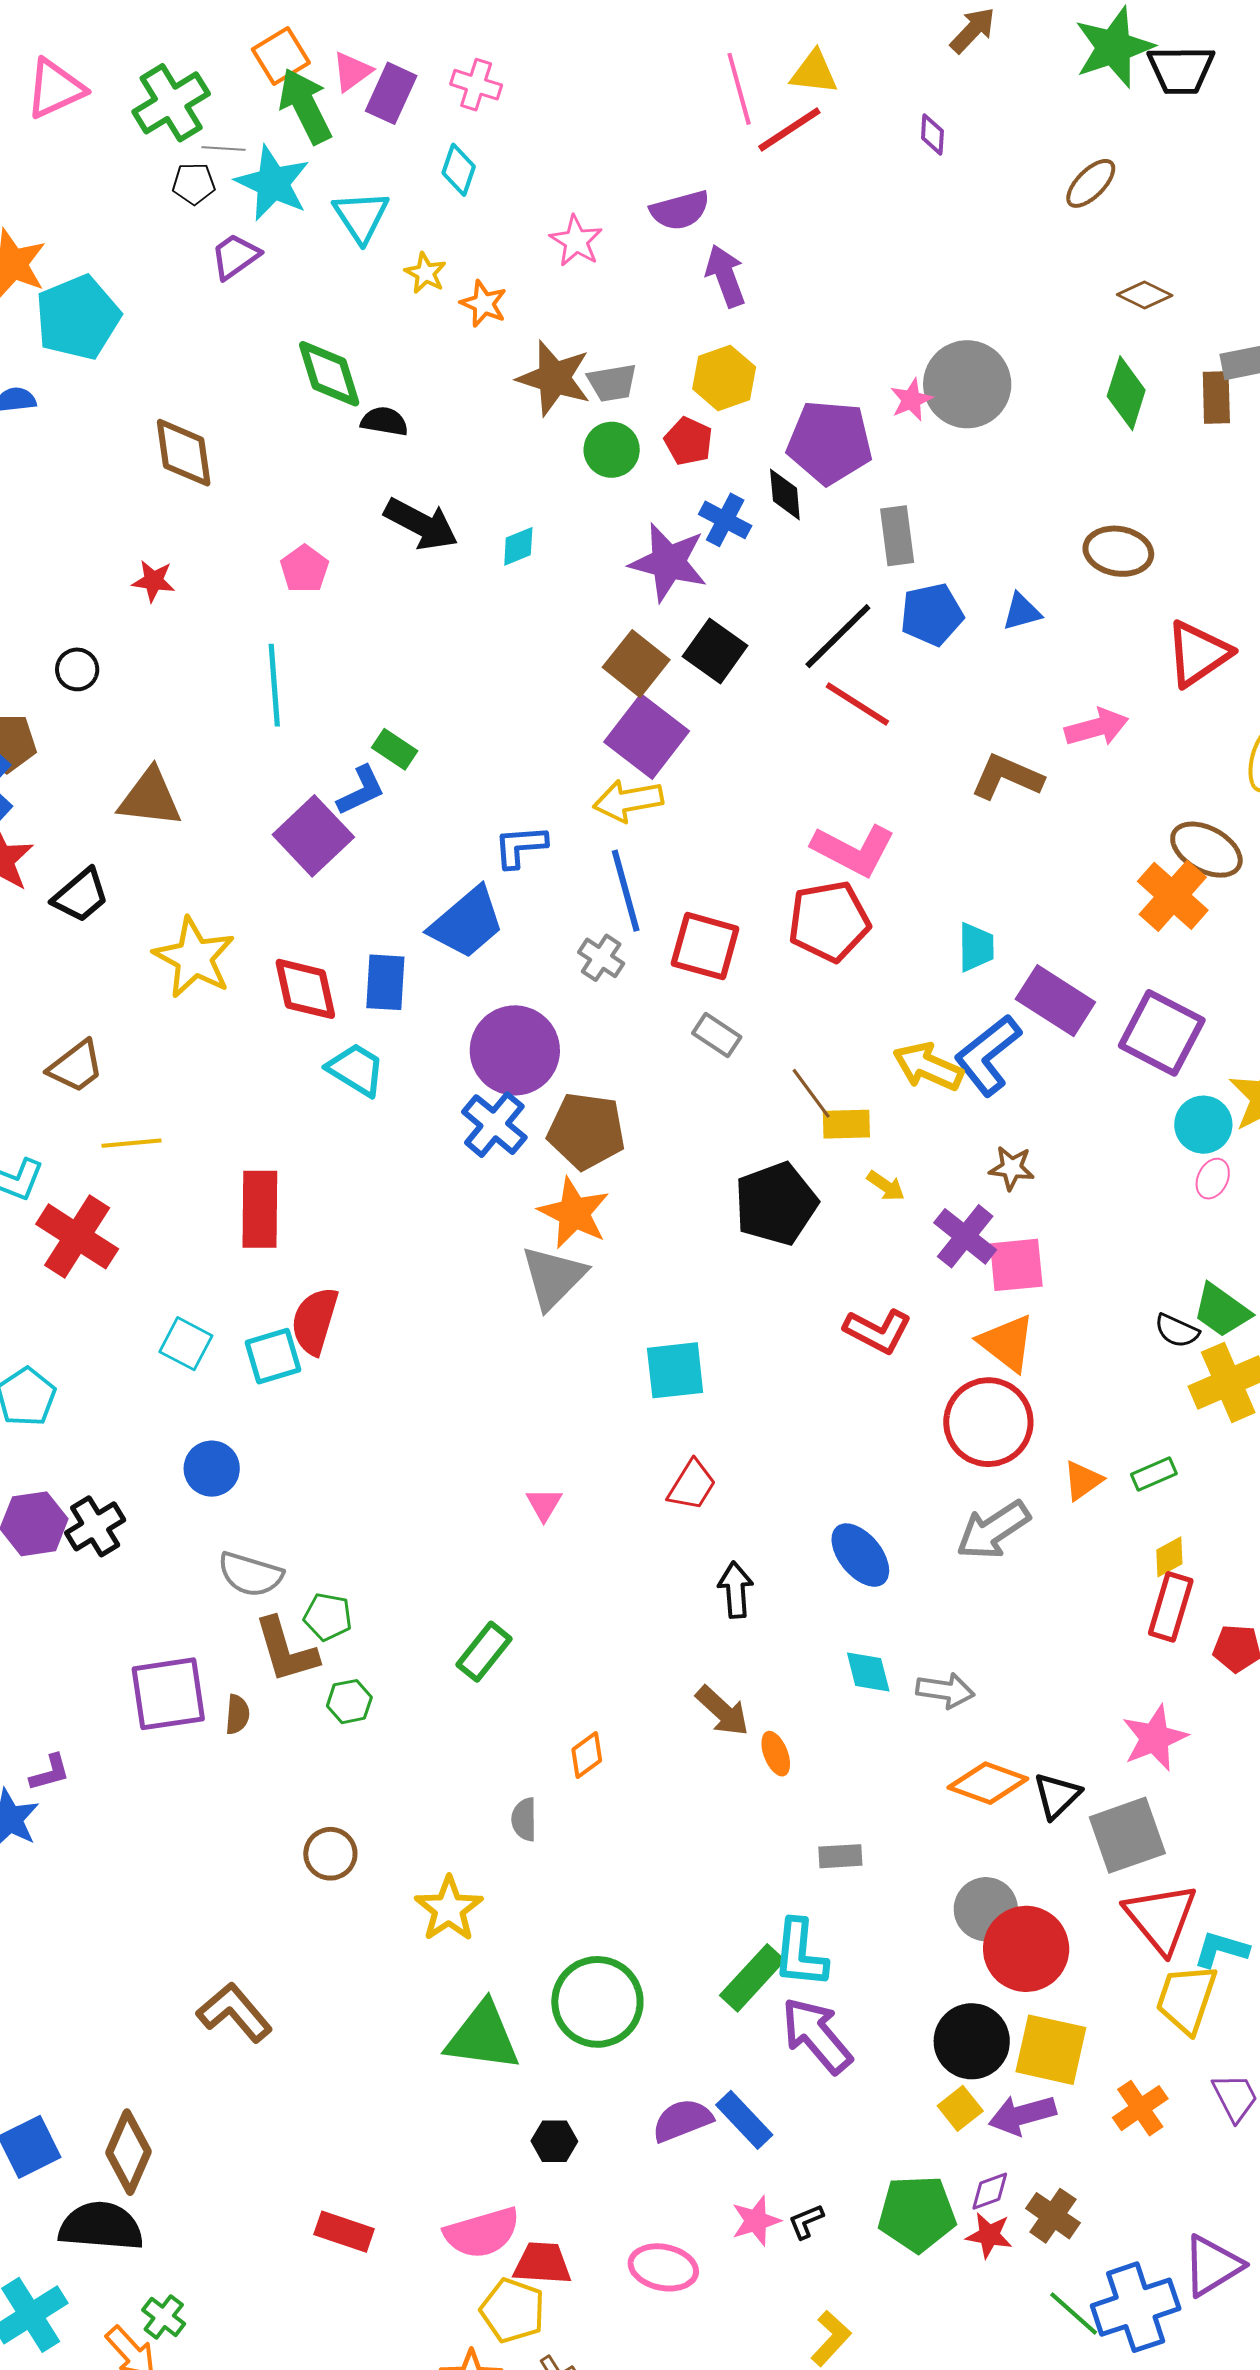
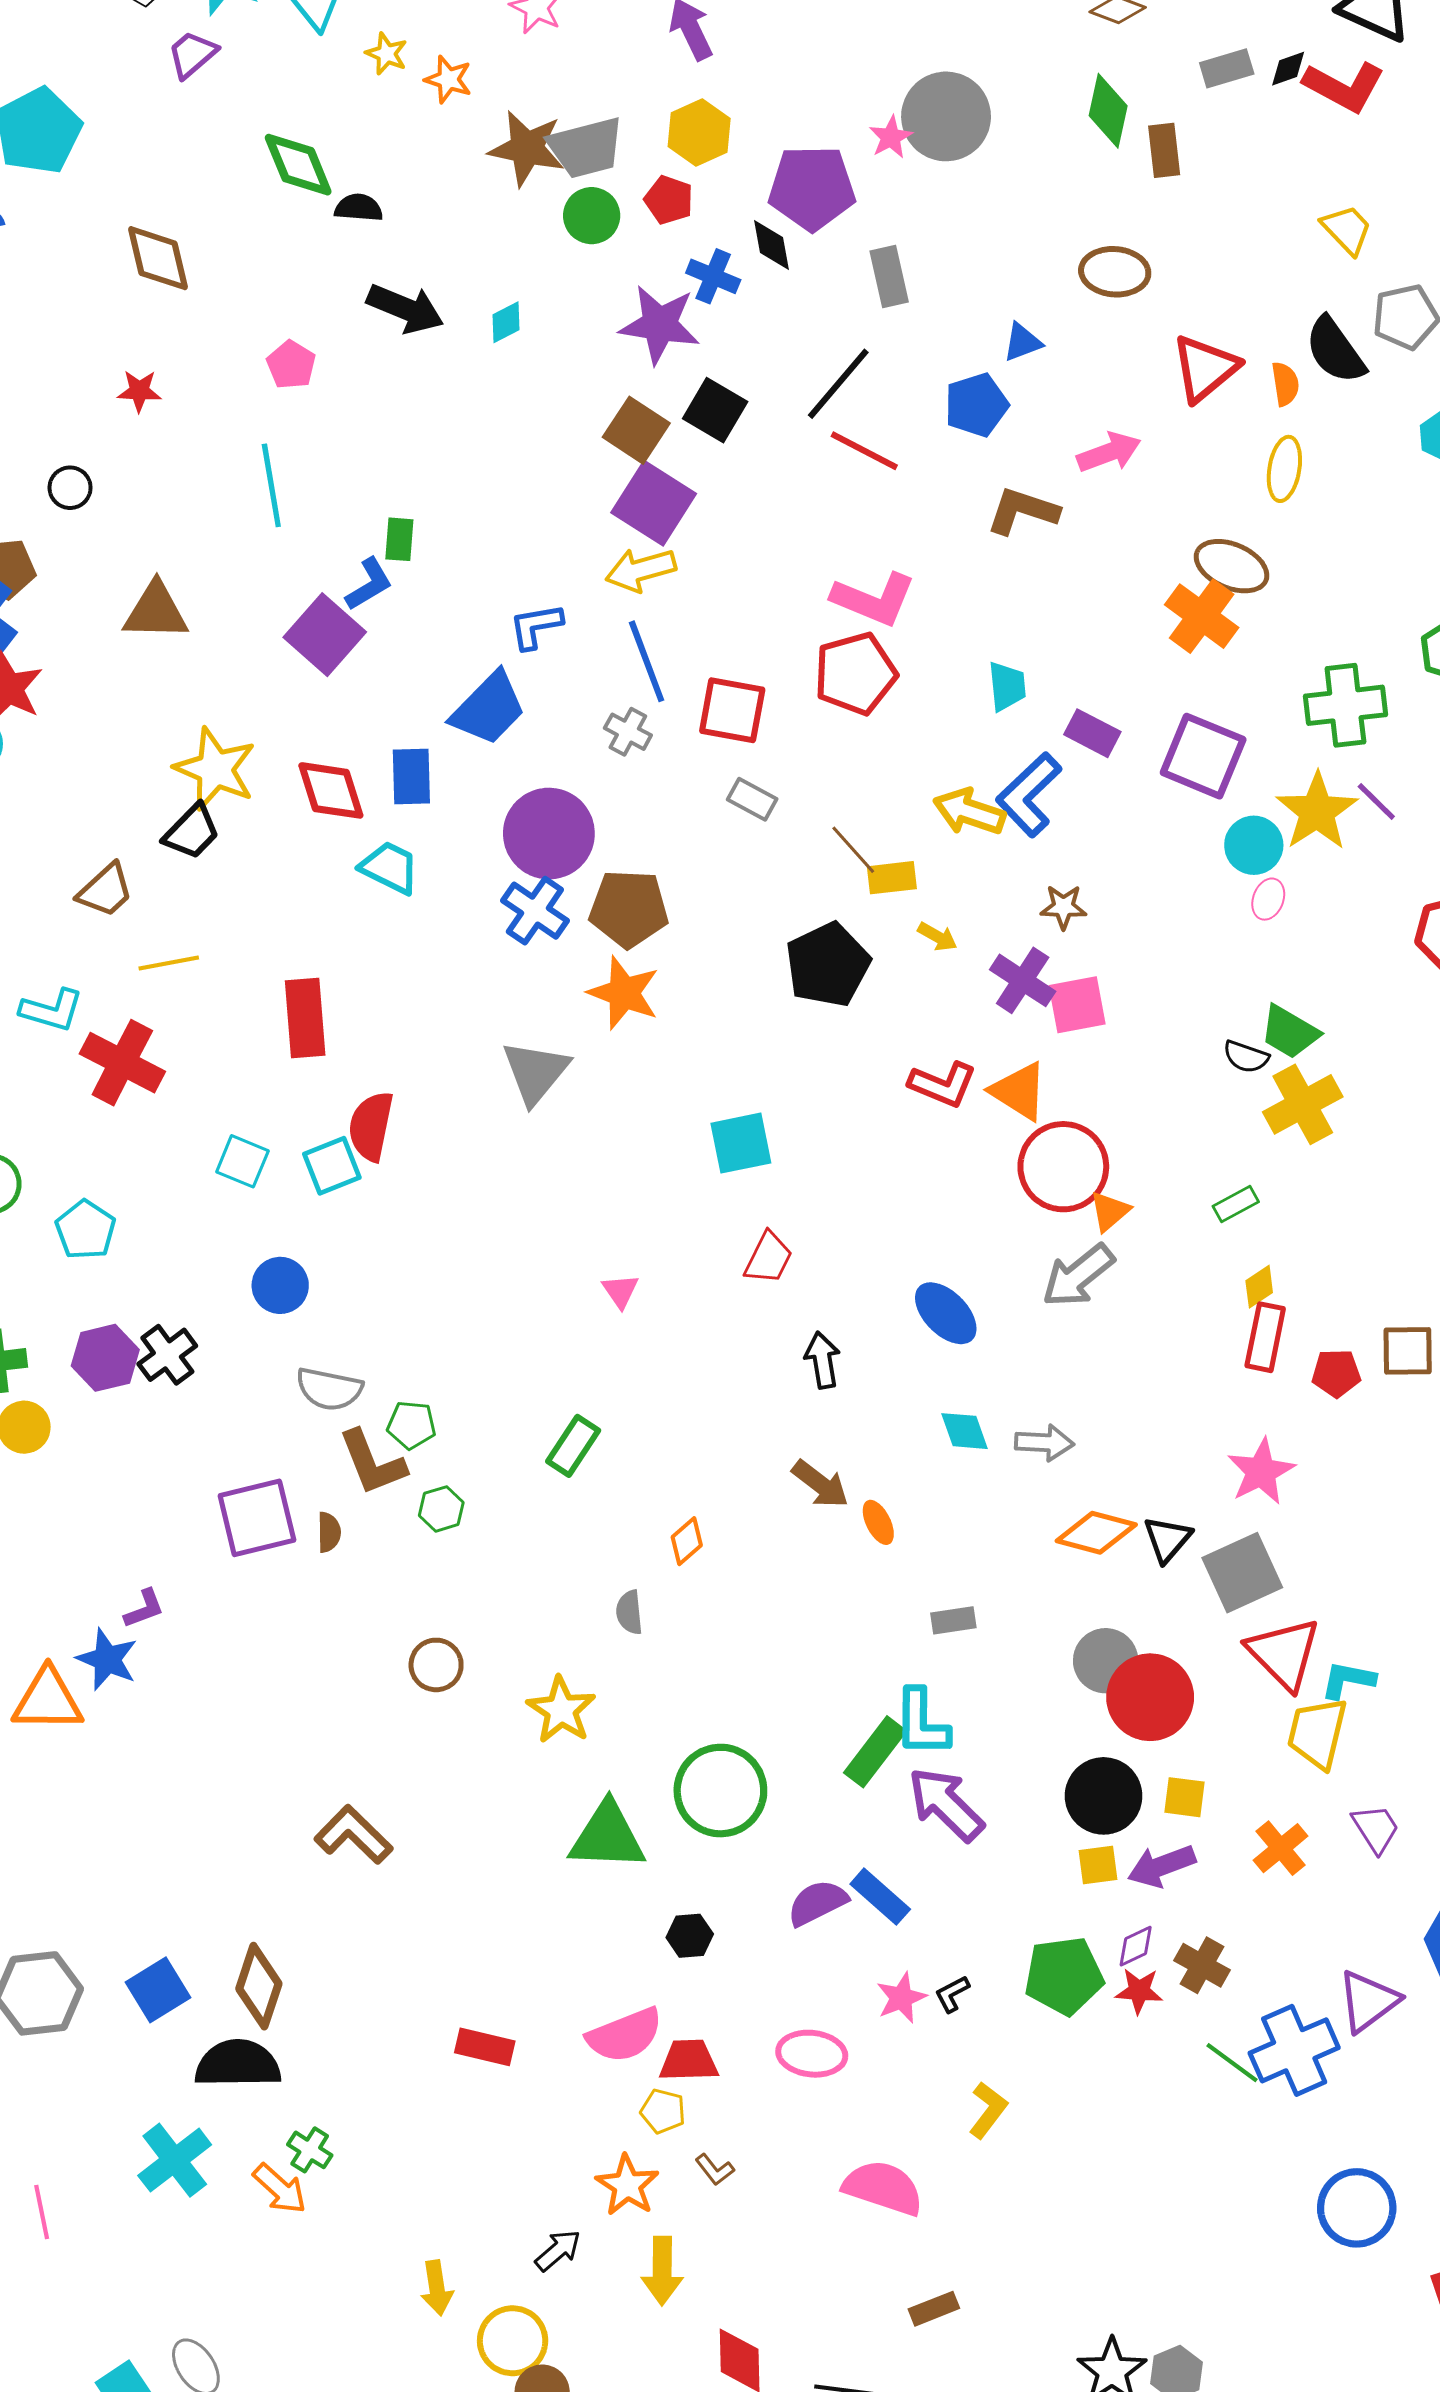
gray trapezoid: (612, 383) -> (586, 148), size x1.5
brown rectangle: (1216, 398) -> (1164, 150), moved
blue pentagon: (932, 615) -> (976, 405), moved
green rectangle: (395, 749) -> (399, 539), turned 66
black trapezoid: (81, 895) -> (192, 832), moved
purple rectangle: (1055, 1001) -> (1092, 733), size x0.7
gray triangle: (553, 1277) -> (535, 1072), moved
orange triangle: (1007, 1343) -> (1019, 1091), moved
orange triangle: (1083, 1480) -> (1110, 1211), moved
yellow square: (1051, 2050) -> (1184, 1797), size x0.6
yellow square: (960, 2108) -> (1098, 1865), turned 36
yellow pentagon: (513, 2310) -> (663, 2111), size x0.7

